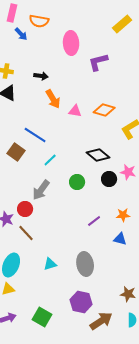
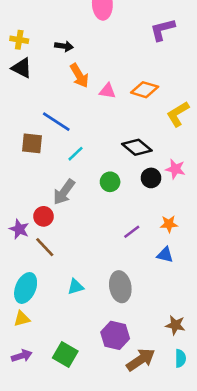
purple L-shape: (98, 62) -> (163, 30), moved
brown square: (16, 152) -> (32, 143), turned -30

